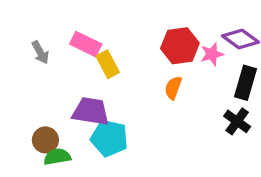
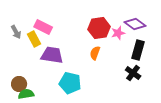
yellow rectangle: (108, 64) -> (34, 39), moved
purple trapezoid: (91, 111) -> (52, 55), moved
cyan pentagon: (109, 138) -> (70, 83), moved

